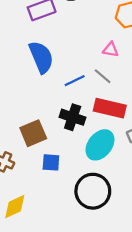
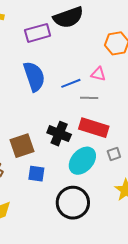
gray line: (103, 76) -> (89, 98), turned -42
blue line: (75, 81) -> (71, 83), moved

